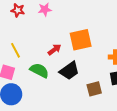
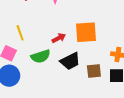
green semicircle: (39, 70) -> (41, 56), turned 126
brown square: (94, 89) -> (94, 71), moved

